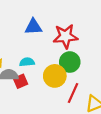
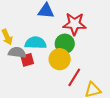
cyan semicircle: (27, 62) -> (36, 43), size x1.5
green circle: (70, 62) -> (65, 44), moved

